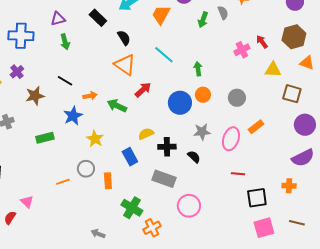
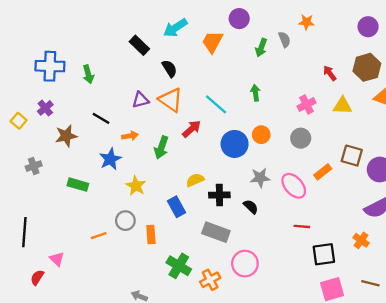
purple triangle: (58, 19) -> (140, 100), moved
green arrow: (65, 42) -> (88, 74), moved
pink cross: (242, 50) -> (306, 104), moved
cyan line: (164, 55) -> (216, 104), moved
green arrow: (198, 69) -> (255, 93), moved
brown square: (292, 94) -> (352, 156), moved
green arrow: (117, 106) -> (161, 147), turned -96
green rectangle: (45, 138) -> (78, 185), turned 30
pink ellipse: (231, 139) -> (294, 186), turned -60
orange cross: (289, 186) -> (361, 240), turned 32
orange cross: (152, 228) -> (210, 280), moved

